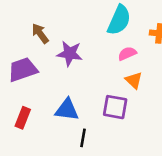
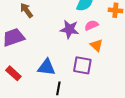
purple star: (70, 54) -> (69, 29), moved
red rectangle: (23, 118) -> (13, 73), turned -70

